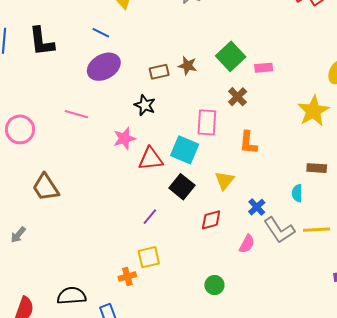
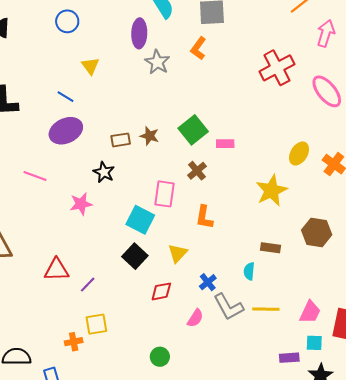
red triangle: (151, 159) -> (57, 270), moved
purple line: (150, 217) -> (88, 285), moved

